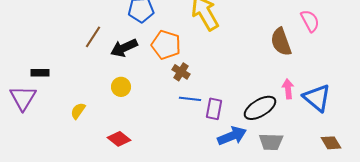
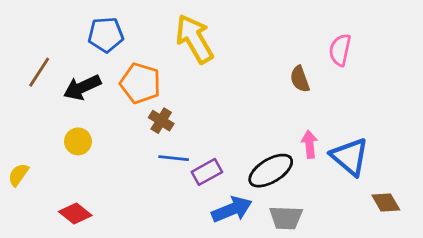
pink semicircle: (310, 21) -> (340, 50), turned -140
brown semicircle: (281, 42) -> (300, 79), size x0.7
purple rectangle: (214, 109) -> (207, 172), turned 50
brown diamond: (331, 143) -> (386, 202), moved

